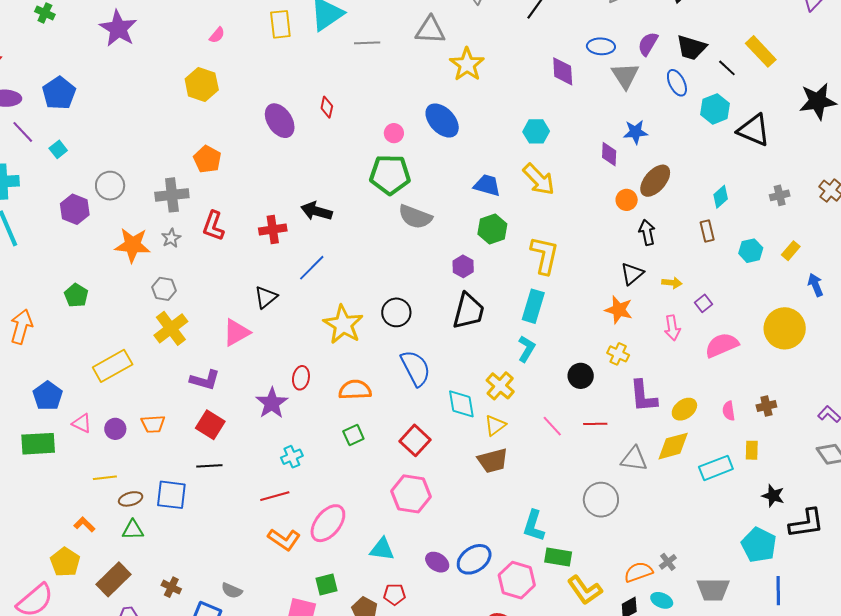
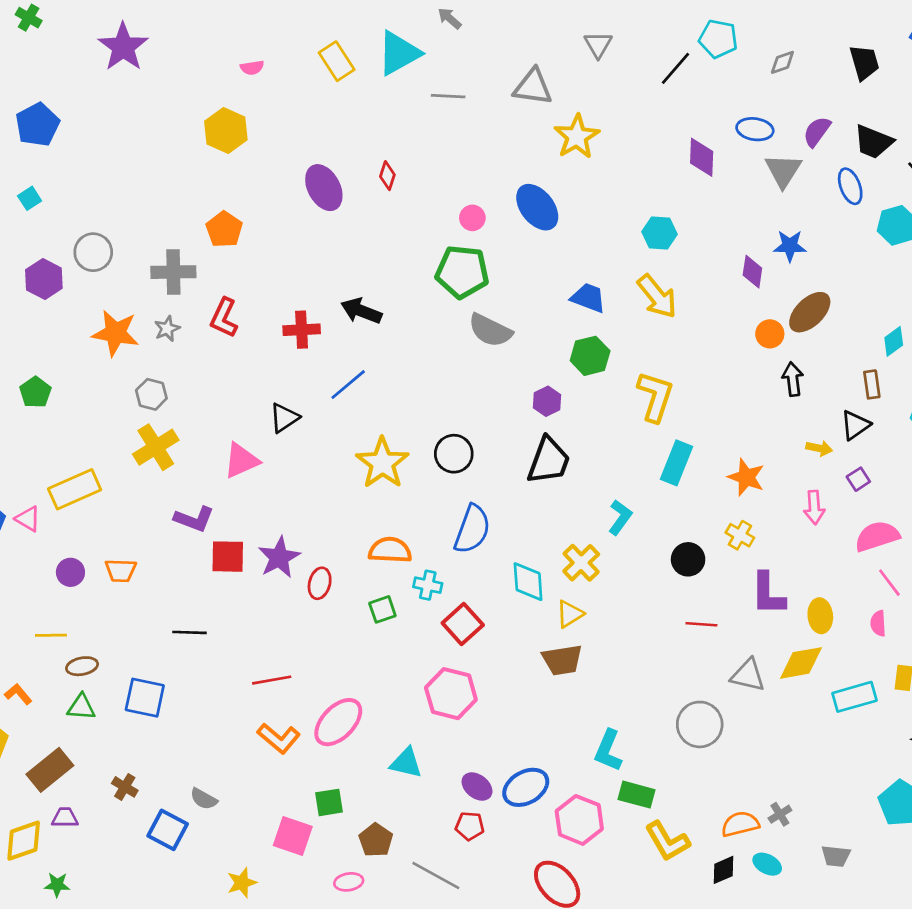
yellow rectangle: (280, 24) -> (337, 61), turned -32
pink semicircle: (217, 35) -> (252, 68), turned 36
black triangle: (632, 274) -> (855, 425), moved
cyan rectangle: (533, 306) -> (677, 463), moved
blue semicircle: (416, 368) -> (472, 529), turned 42
red ellipse: (301, 378) -> (320, 583), moved
yellow ellipse: (684, 409) -> (820, 616), turned -65
pink triangle: (82, 423) -> (28, 519), moved
red square: (210, 425) -> (228, 557), moved, turned -36
pink line: (552, 426) -> (889, 583), moved
cyan cross: (292, 457) -> (428, 585), moved, turned 30
blue square: (171, 495) -> (145, 698), moved
gray trapezoid: (713, 589) -> (836, 856), size x0.7
red pentagon: (394, 594) -> (470, 826), moved

